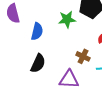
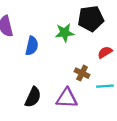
black semicircle: (38, 63) -> (33, 97), moved

